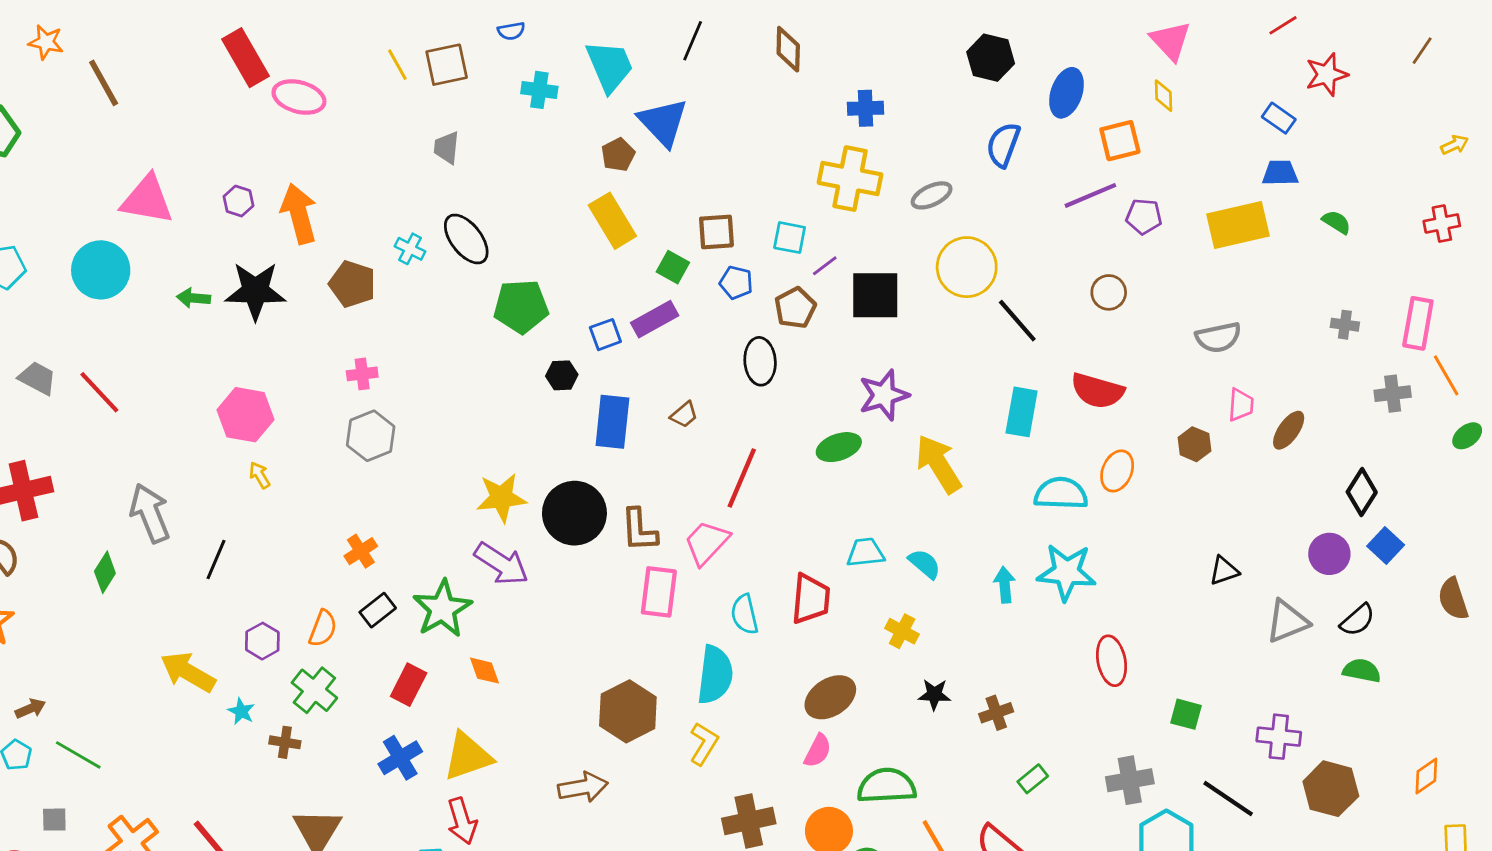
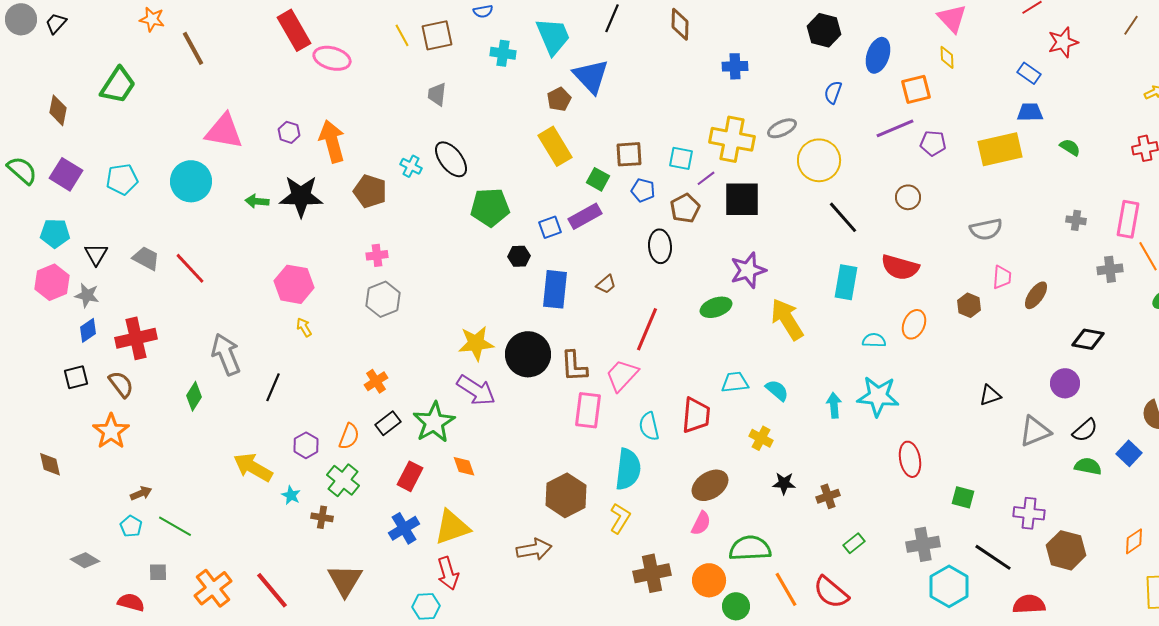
blue semicircle: (1003, 145) -> (833, 92), size x0.7
yellow cross: (850, 179) -> (732, 139), moved
yellow circle: (967, 267) -> (819, 160), moved
black diamond: (1362, 492) -> (1088, 339), turned 68
cyan semicircle: (1061, 493) -> (874, 340), size x0.6
blue square: (1386, 545) -> (1129, 453), moved

